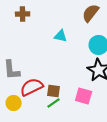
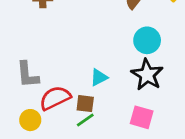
cyan triangle: (61, 36) -> (99, 77), moved, turned -40
pink square: (84, 96) -> (142, 117), moved

